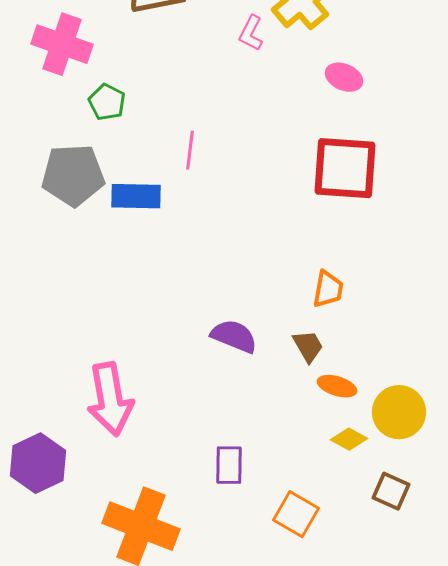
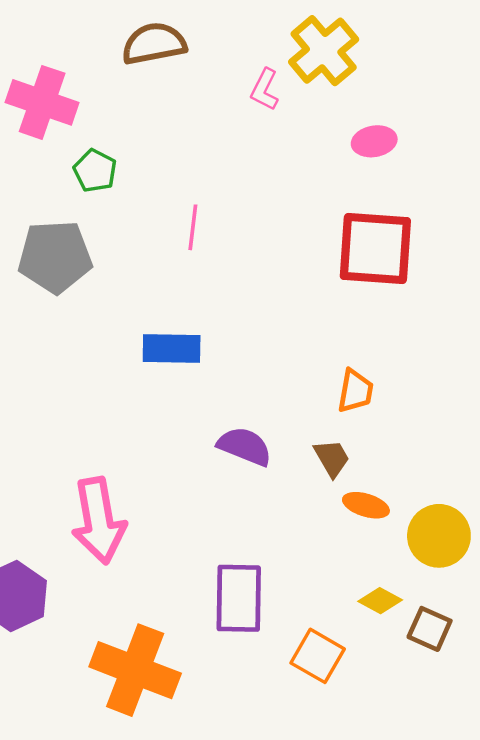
pink ellipse: (344, 77) -> (374, 141), turned -33
blue rectangle: (136, 196) -> (172, 349), moved
yellow diamond: (349, 439) -> (380, 601), moved
purple rectangle: (229, 465) -> (239, 598), size x1.5

